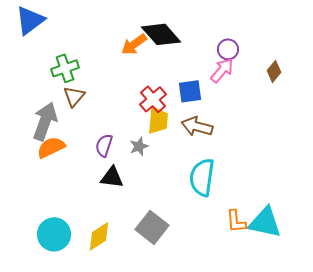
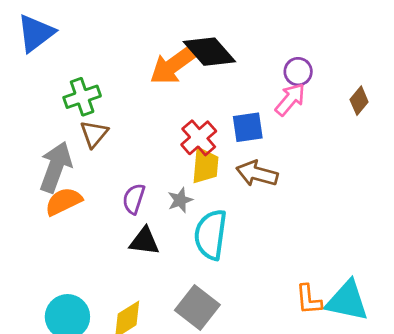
orange arrow: (134, 44) -> (174, 65), size x1.4
cyan semicircle: (202, 177) -> (211, 235), moved

